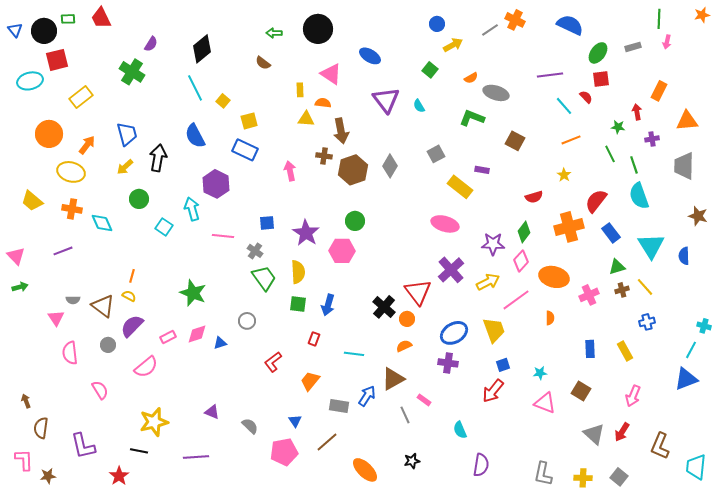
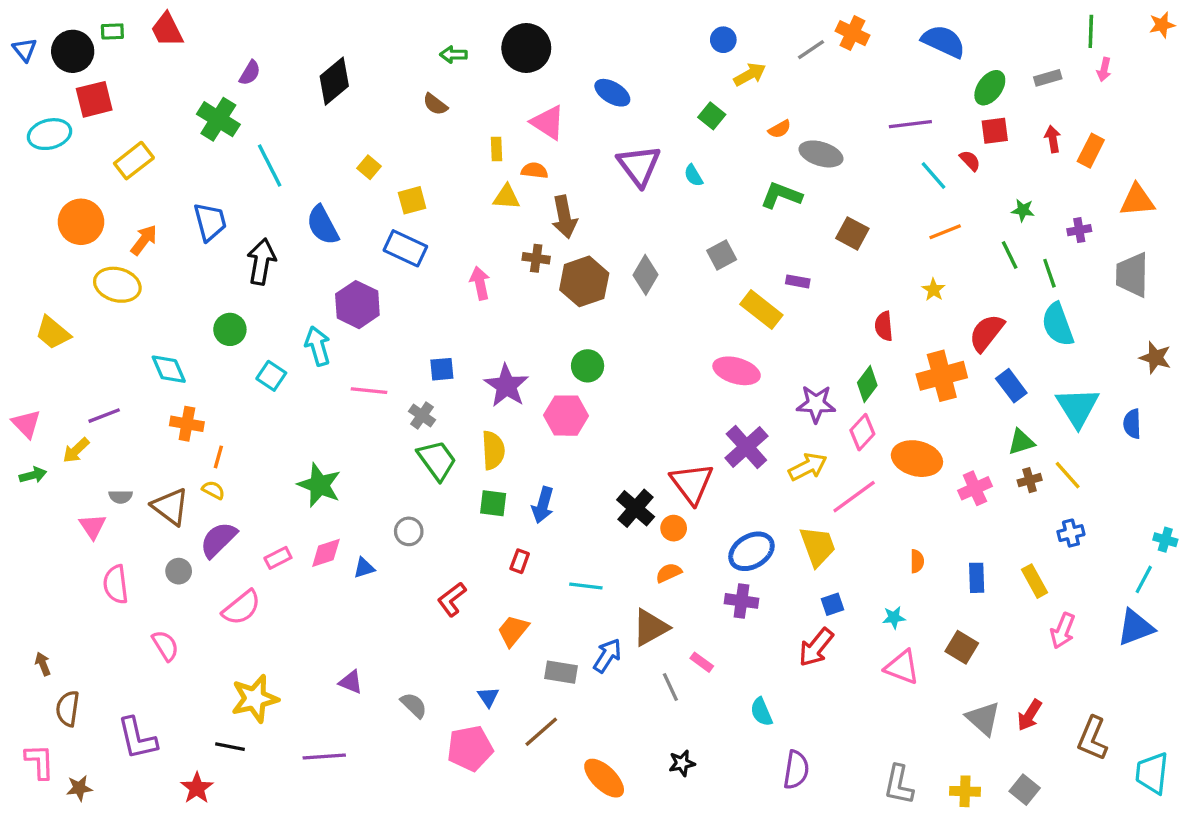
cyan line: (195, 88) -> (270, 166), moved
red arrow: (637, 112) -> (1053, 139), moved
yellow arrow: (125, 167) -> (76, 450), moved
red semicircle: (534, 197) -> (884, 326), turned 102
orange cross: (72, 209) -> (187, 424), moved
orange semicircle: (550, 318) -> (917, 561), moved
pink arrow: (633, 396) -> (1063, 631), moved

